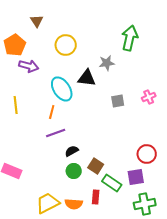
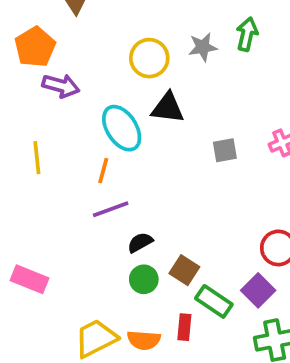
green arrow: (130, 38) -> (247, 34), size x0.7
yellow circle: (66, 45) -> (149, 58), moved
gray star: (107, 63) -> (203, 47), moved
purple square: (136, 177) -> (258, 290), turned -36

